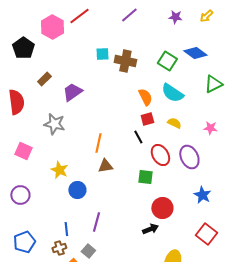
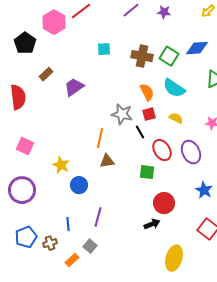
purple star: (175, 17) -> (164, 12), moved
blue diamond: (195, 53) -> (197, 48), turned -40
brown cross: (125, 61) -> (142, 56), moved
gray star: (54, 124) -> (122, 114), moved
purple circle: (20, 195) -> (22, 190), size x1.4
brown cross: (59, 248) -> (50, 243), moved

